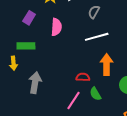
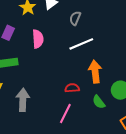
green semicircle: (95, 94) -> (99, 102), moved

